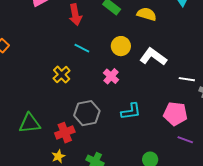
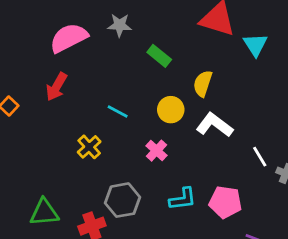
yellow semicircle: (147, 14) -> (203, 84), moved, turned -90
red arrow: (75, 15) -> (56, 87), moved, turned 40
white line: (187, 79) -> (260, 157), turned 49
pink pentagon: (175, 114) -> (225, 202), moved

